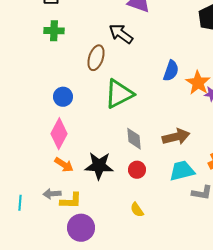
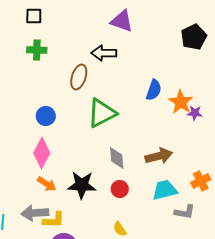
black arrow: (121, 34) -> (104, 53), turned -35
gray arrow: (52, 194) -> (35, 213), size x1.5

